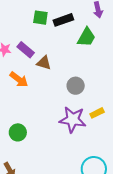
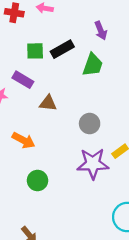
purple rectangle: (26, 50) -> (23, 80), moved
orange arrow: (19, 79) -> (24, 140), moved
green circle: (18, 132) -> (38, 180), moved

